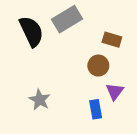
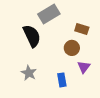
black semicircle: (31, 31) -> (32, 36), moved
blue rectangle: (96, 109) -> (62, 80), moved

